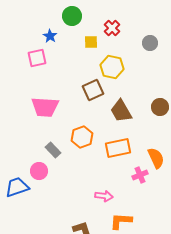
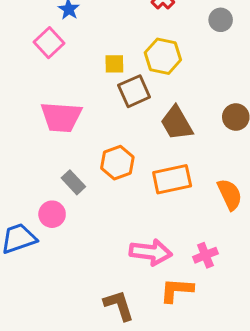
yellow square: (91, 42) -> (114, 64), moved
pink square: (37, 58) -> (49, 43), turned -30
pink cross: (140, 175) -> (205, 255), moved
pink arrow: (104, 196) -> (151, 252), size x1.5

